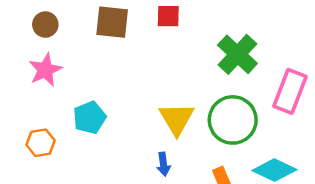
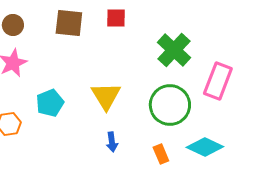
yellow triangle: (177, 119) -> (106, 96), moved

